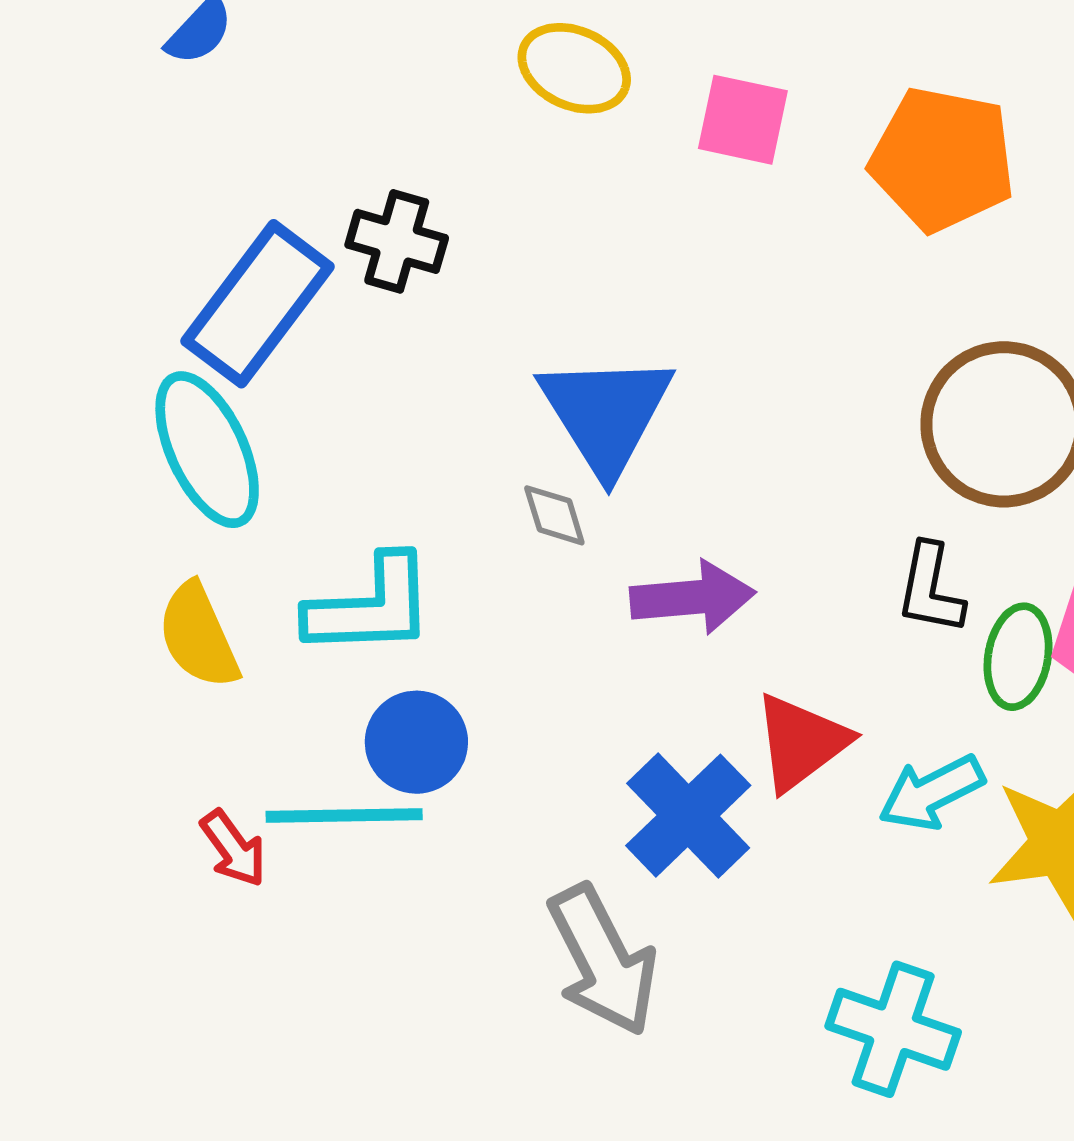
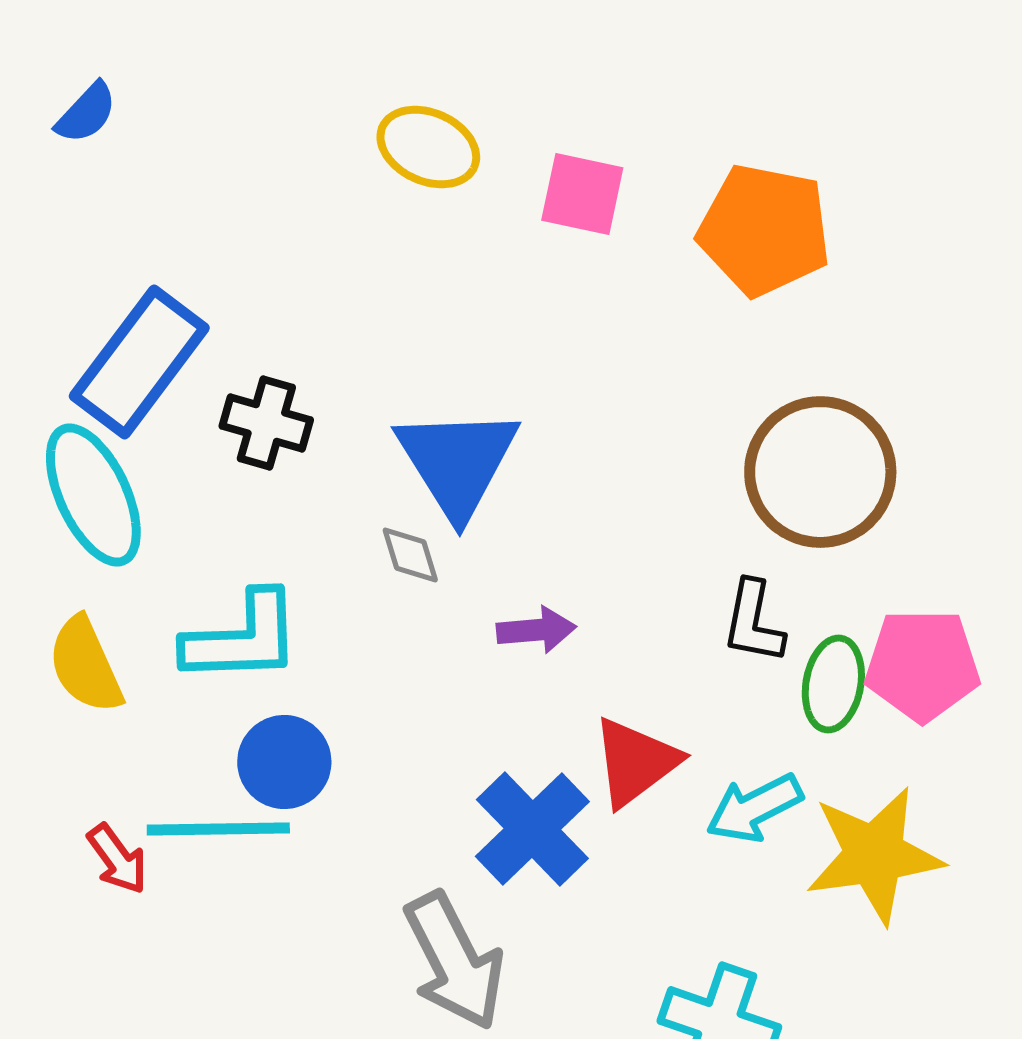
black cross: (397, 241) -> (266, 423), moved
purple arrow: (693, 598) -> (536, 630), size x0.7

